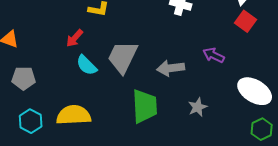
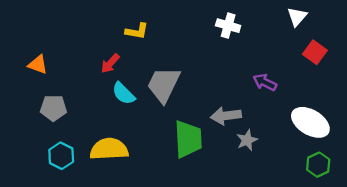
red square: (246, 21) -> (315, 52), moved
gray arrow: (171, 68) -> (226, 116), moved

